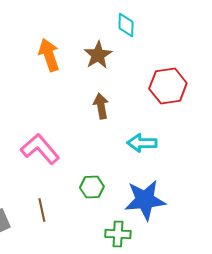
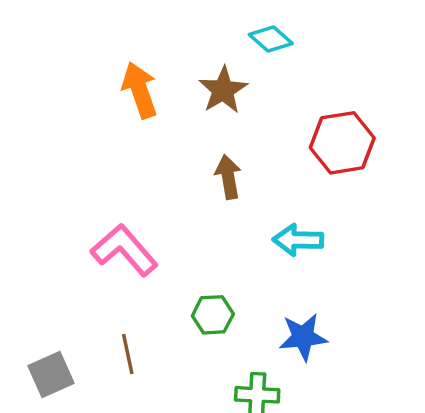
cyan diamond: (126, 25) -> (271, 39), turned -50
blue star: (145, 200) -> (303, 337), size x0.7

